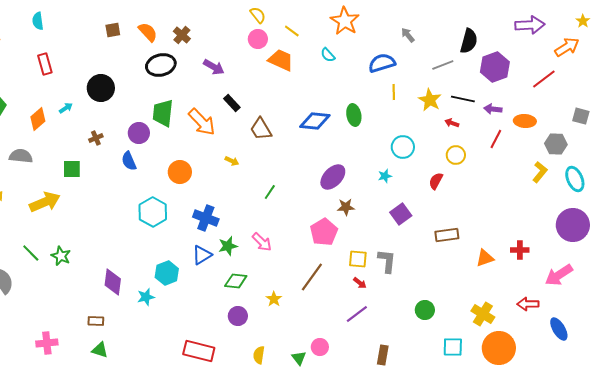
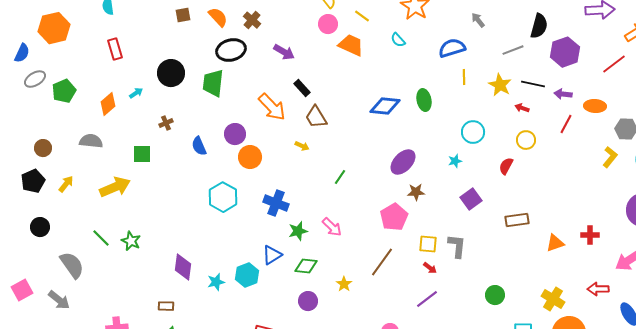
green trapezoid: (163, 113) -> (213, 83), moved
brown trapezoid: (261, 129) -> (316, 117), moved
purple circle: (139, 133) -> (235, 134), moved
blue triangle: (202, 255) -> (272, 255), moved
cyan hexagon: (167, 273) -> (247, 275), moved

